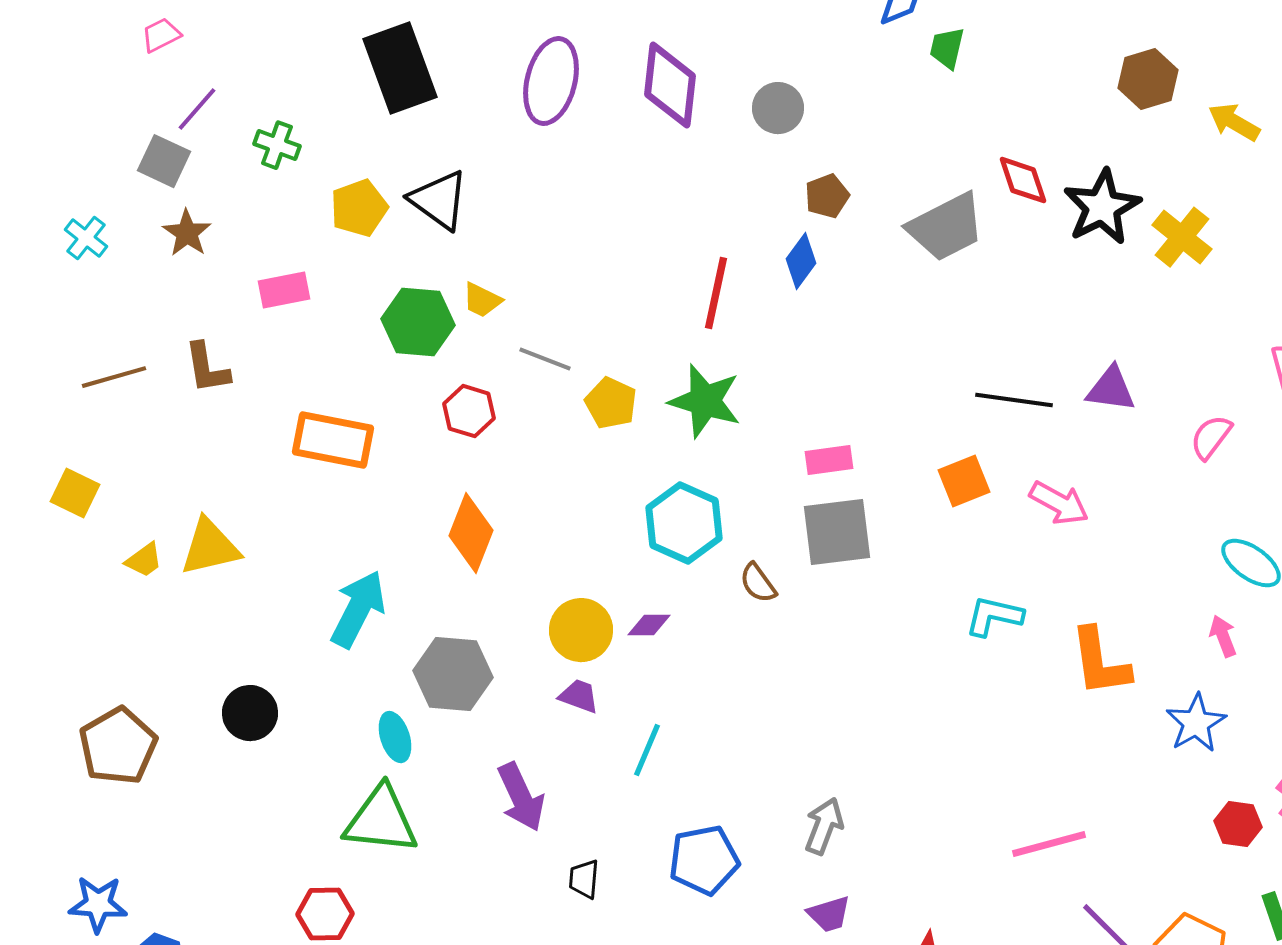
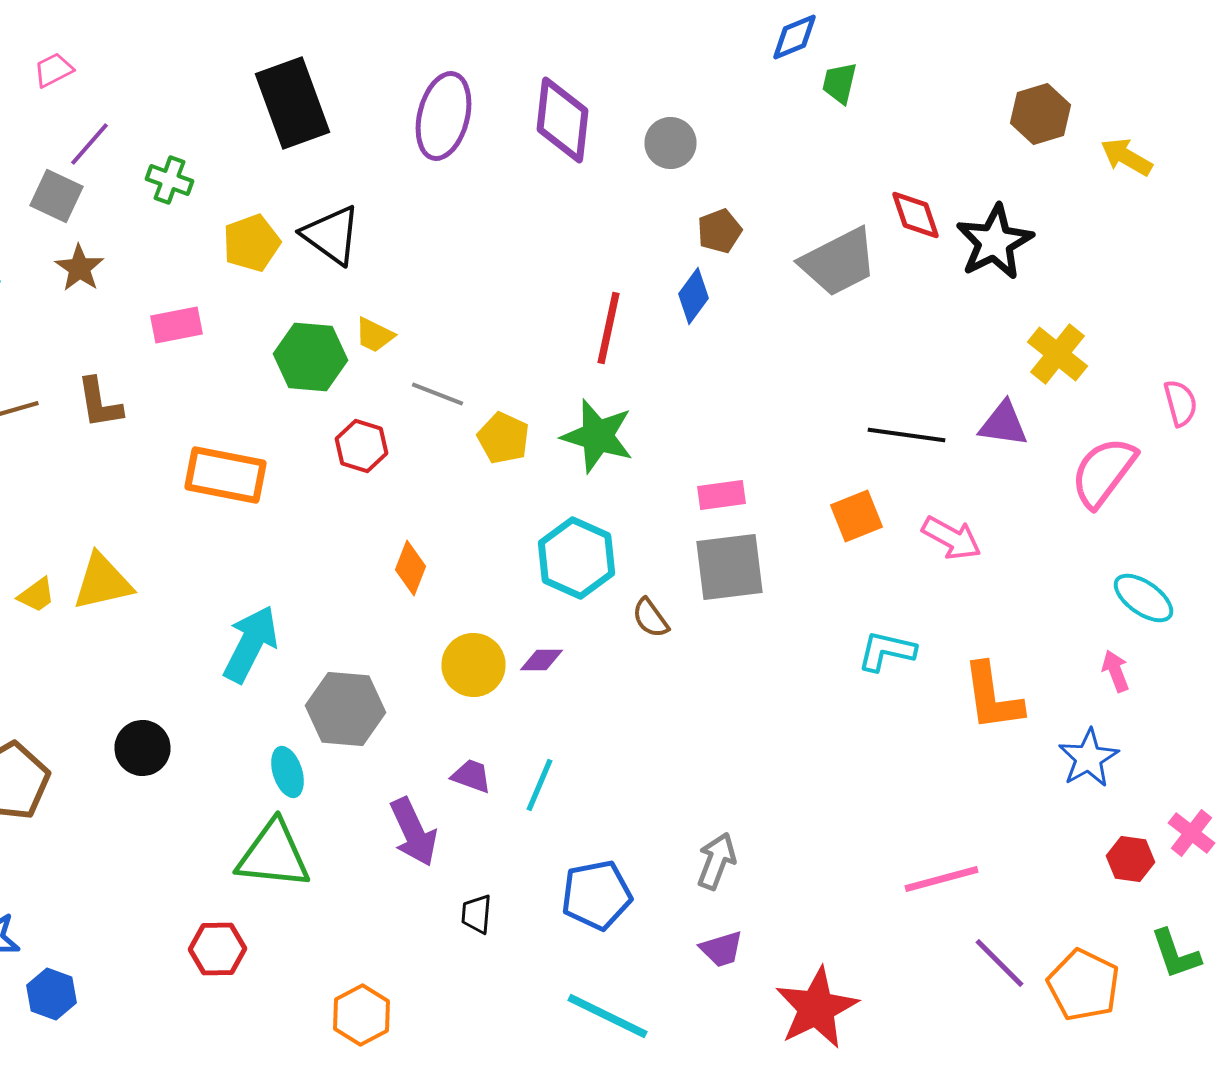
yellow cross: (1182, 237) -> (1058, 354), moved
pink semicircle: (1211, 437) -> (1104, 472), size x1.6
orange diamond: (471, 533) -> (410, 568), moved, size x0.7
purple trapezoid: (579, 696) -> (472, 776), moved

